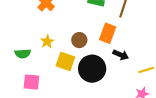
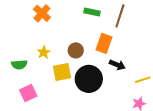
yellow square: (65, 61) -> (62, 72), turned -30
pink square: (31, 82) -> (28, 93), turned -30

